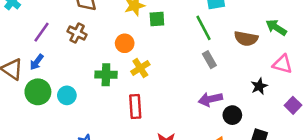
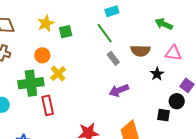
brown semicircle: (246, 39) -> (140, 51), moved
green cross: (106, 75) -> (31, 83), size x1.4
red rectangle: (135, 107) -> (48, 105), moved
black circle: (232, 115) -> (177, 101), moved

